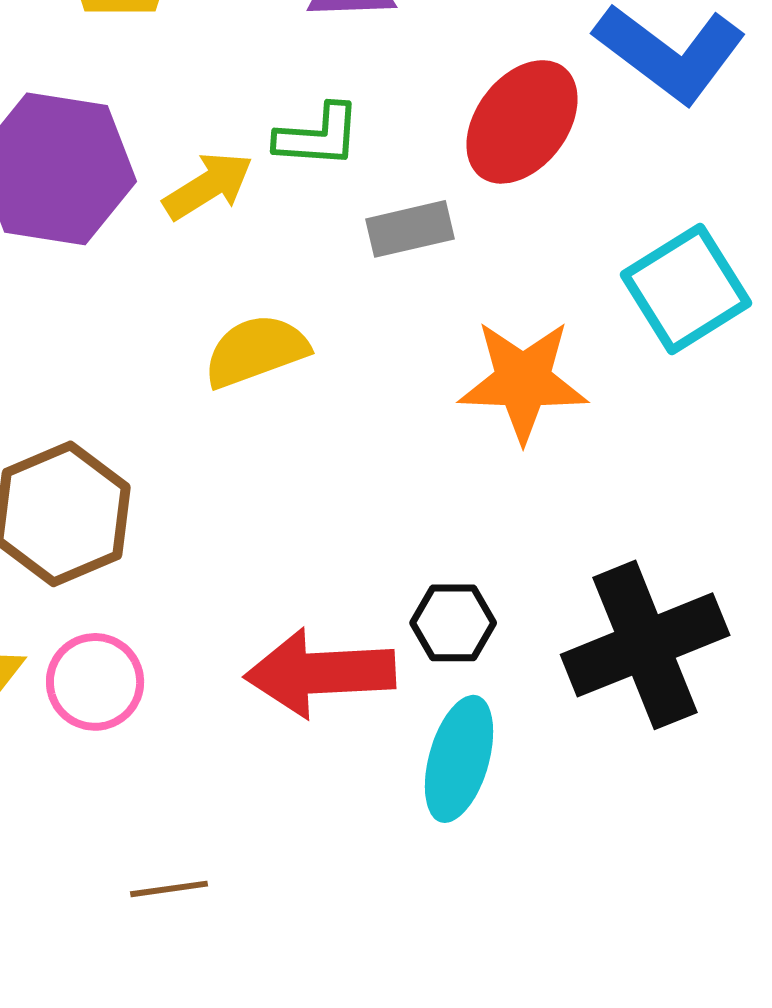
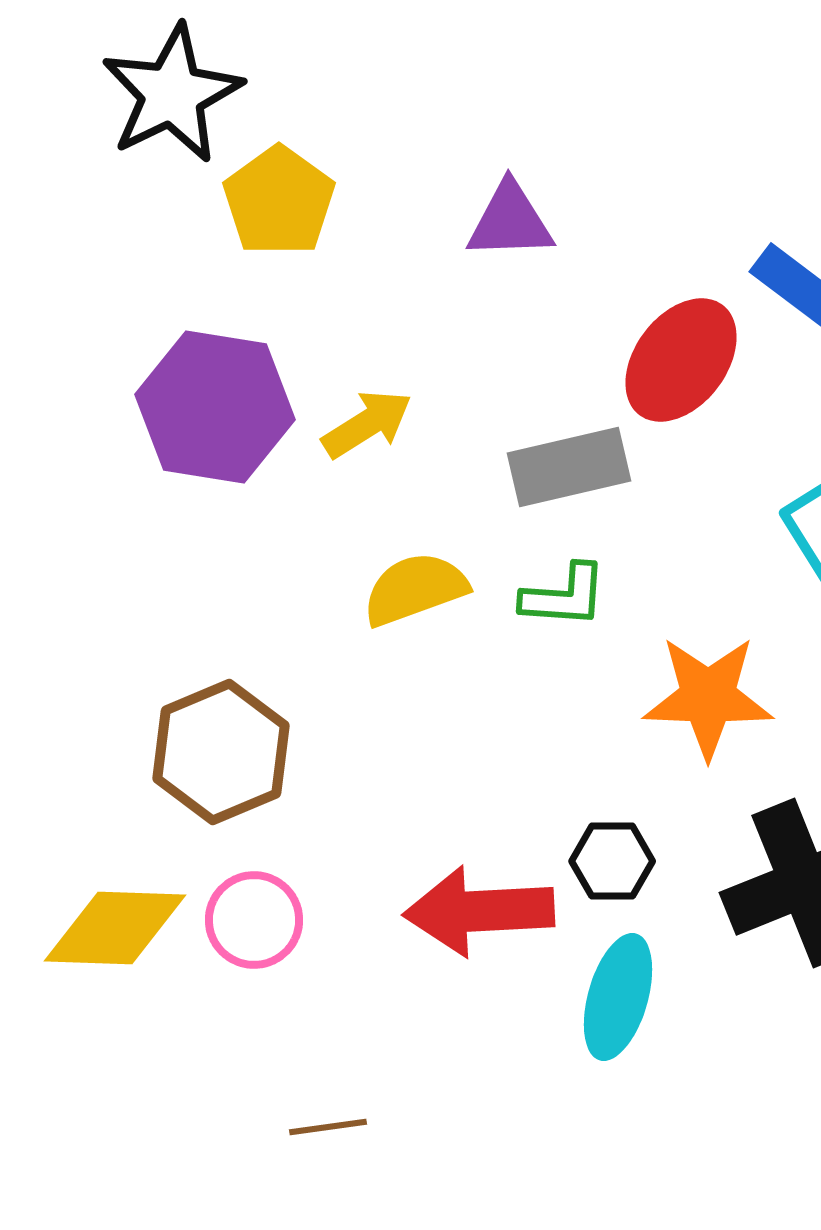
green L-shape: (318, 136) -> (564, 596), moved
gray rectangle: (410, 229) -> (569, 467), size x1.4
orange star: (523, 381) -> (708, 697), moved

